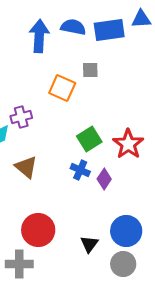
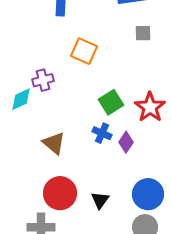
gray square: (90, 70) -> (143, 33), moved
brown triangle: (26, 167) -> (54, 143), moved
black triangle: (89, 244) -> (100, 200), moved

